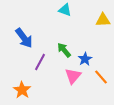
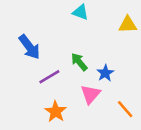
purple line: (40, 62) -> (49, 77), turned 30
orange line: (101, 77) -> (125, 109), moved
orange star: (22, 90) -> (56, 112), moved

